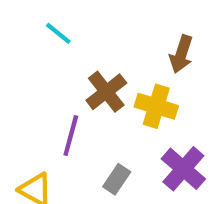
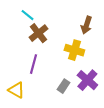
brown cross: (106, 92) -> (38, 33), moved
gray rectangle: (117, 179) -> (63, 86), moved

